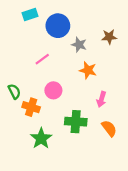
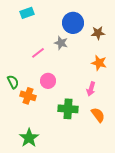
blue circle: (58, 26) -> (73, 23), moved
gray star: (79, 45) -> (61, 43), moved
orange star: (88, 70) -> (99, 63), moved
green star: (41, 138) -> (29, 138), moved

